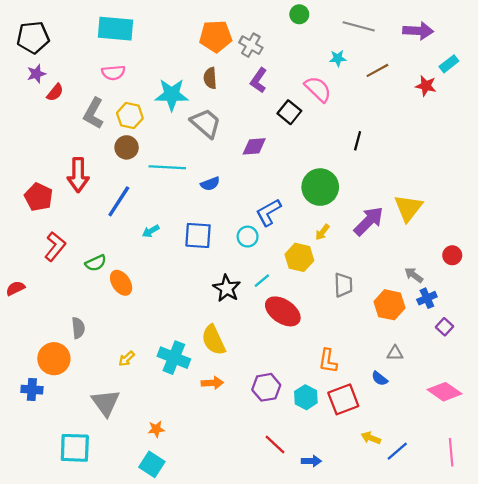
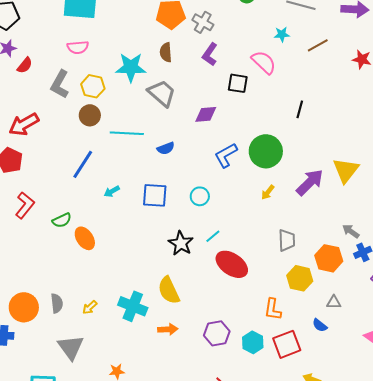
black square: (289, 112) -> (238, 83), turned -30
red arrow: (78, 175) -> (24, 124), moved, turned 60
blue L-shape: (268, 212) -> (226, 155), moved
yellow hexagon: (299, 257) -> (300, 278), moved
gray semicircle: (78, 328) -> (57, 303), moved

